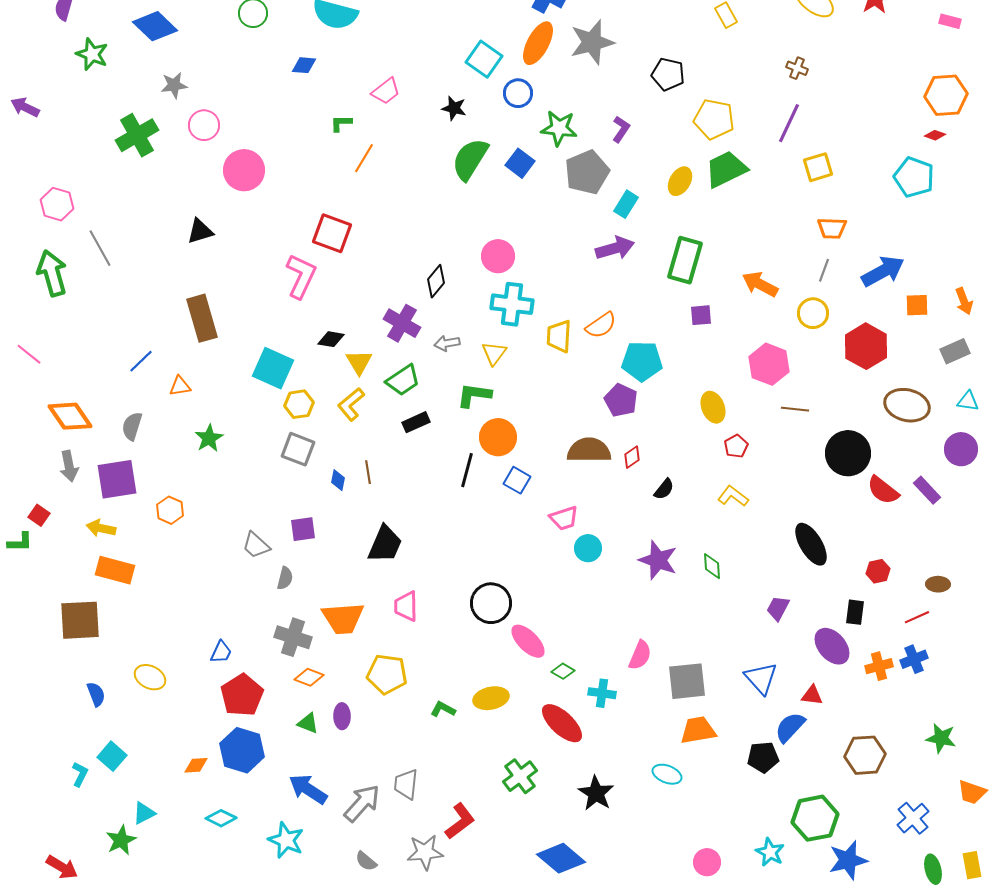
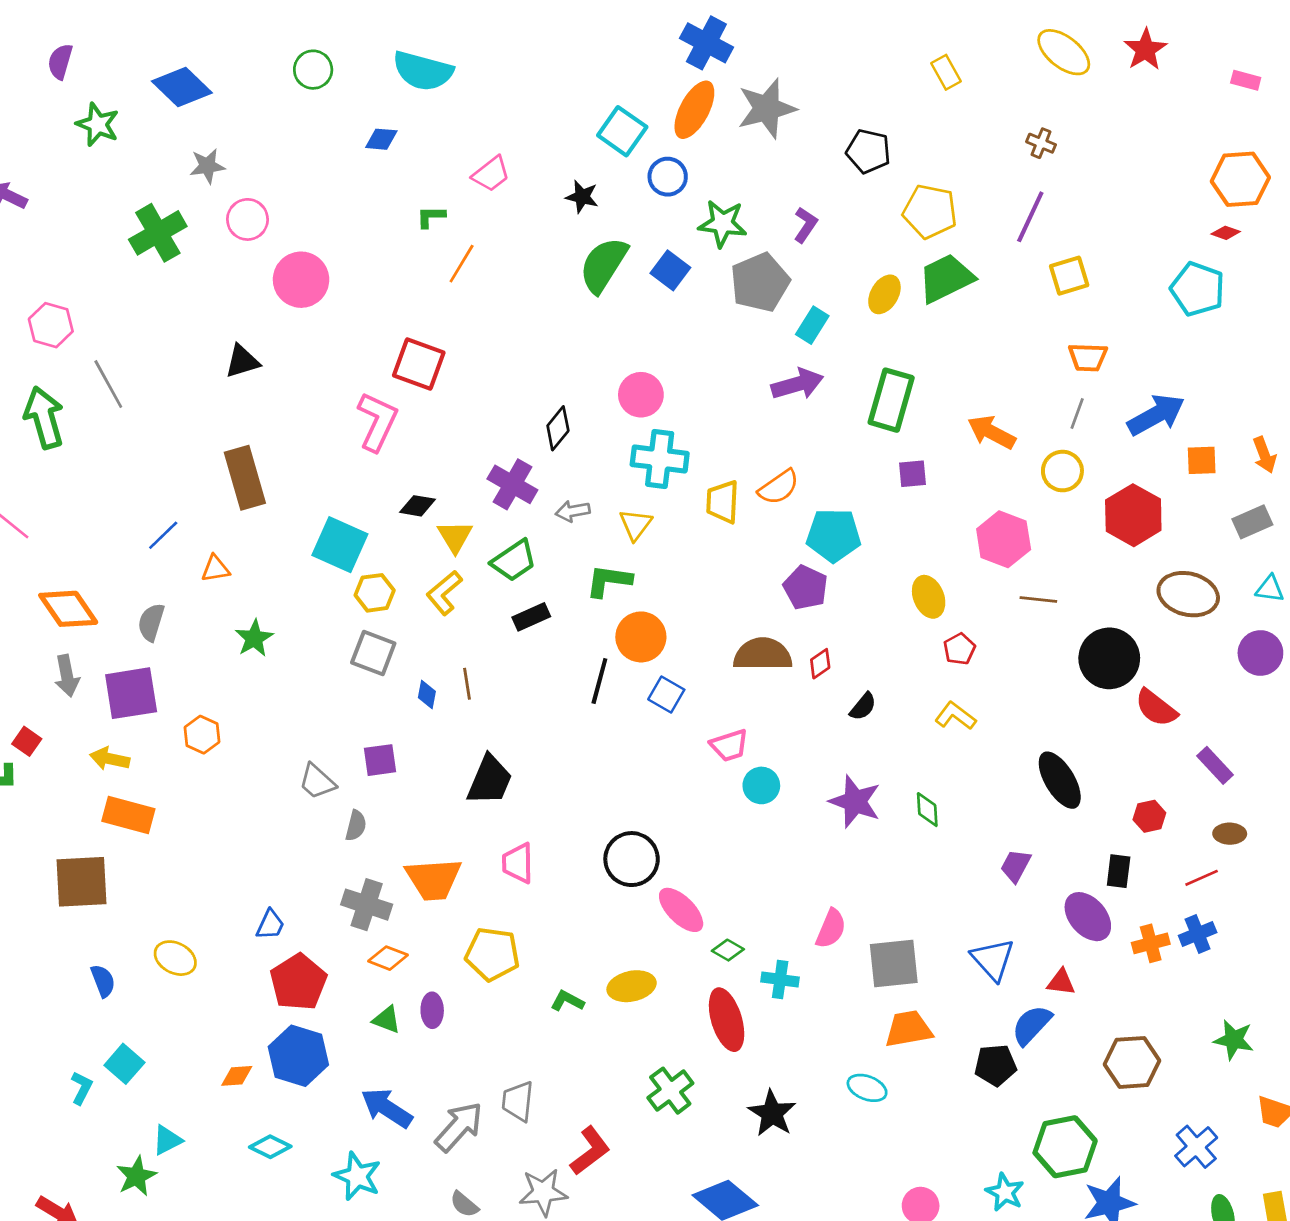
purple rectangle: (927, 490) -> (1215, 765), moved
red ellipse: (562, 723) -> (727, 1020), turned 30

